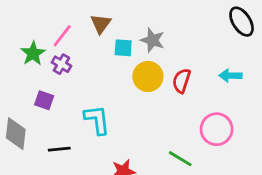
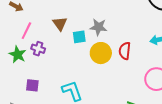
pink line: (62, 36) -> (26, 31), moved
purple cross: (61, 64) -> (38, 49), moved

